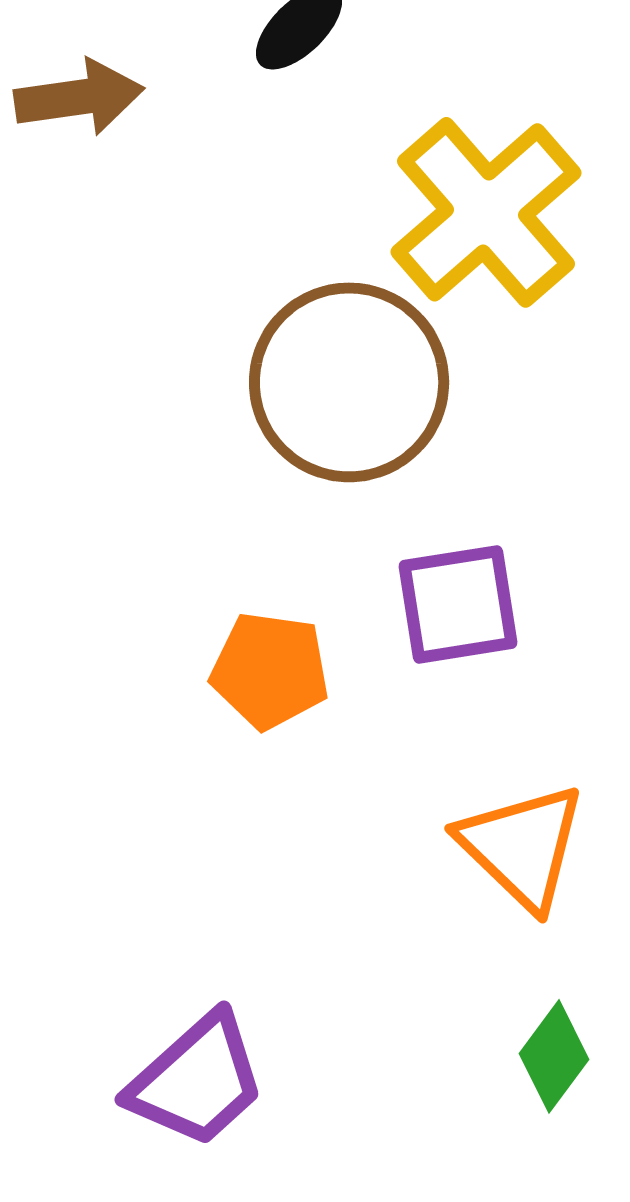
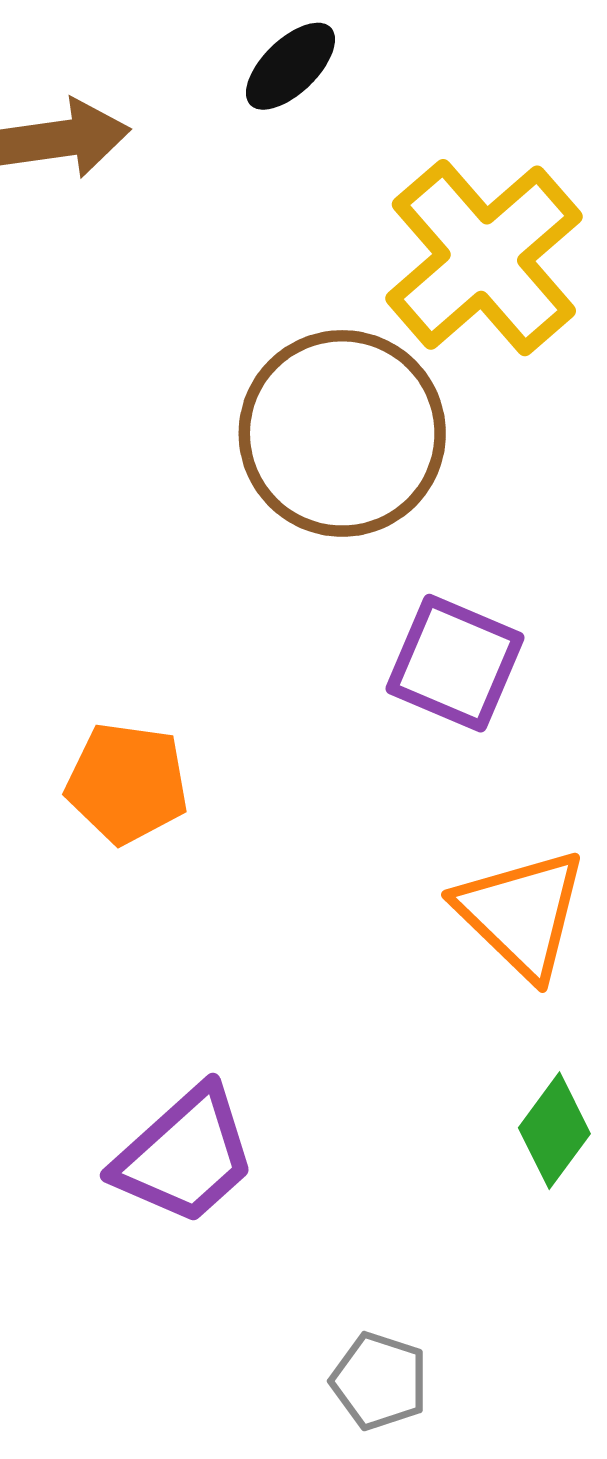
purple square: (458, 604) -> (455, 663), turned 32
orange pentagon: (270, 670) -> (127, 783), moved

